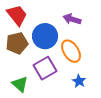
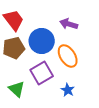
blue star: (79, 81) -> (68, 90), moved

